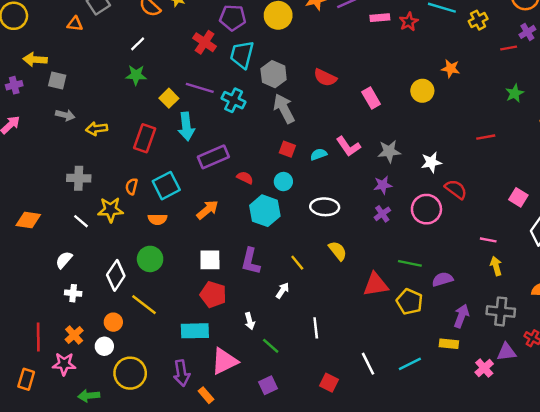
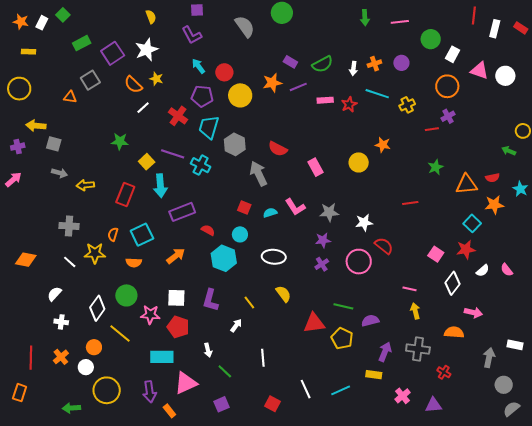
white line: (138, 44) -> (143, 108), moved
gray arrow: (284, 109) -> (258, 174), moved
purple triangle: (507, 352) -> (433, 405), moved
pink star: (64, 364) -> (150, 315), moved

